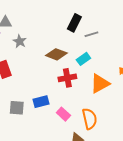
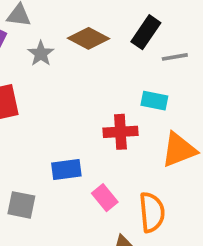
brown diamond: (56, 54) -> (89, 38), moved
cyan rectangle: (83, 59) -> (154, 101), turned 40
gray square: (17, 108) -> (21, 205), moved

